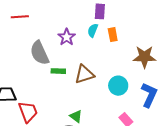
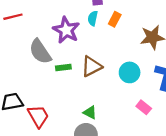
orange rectangle: (113, 35) -> (115, 19), turned 48
purple star: (67, 37) -> (66, 30), size x1.4

